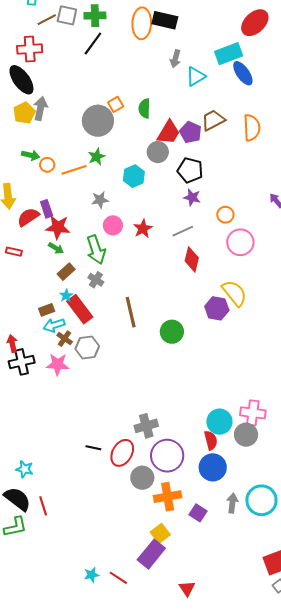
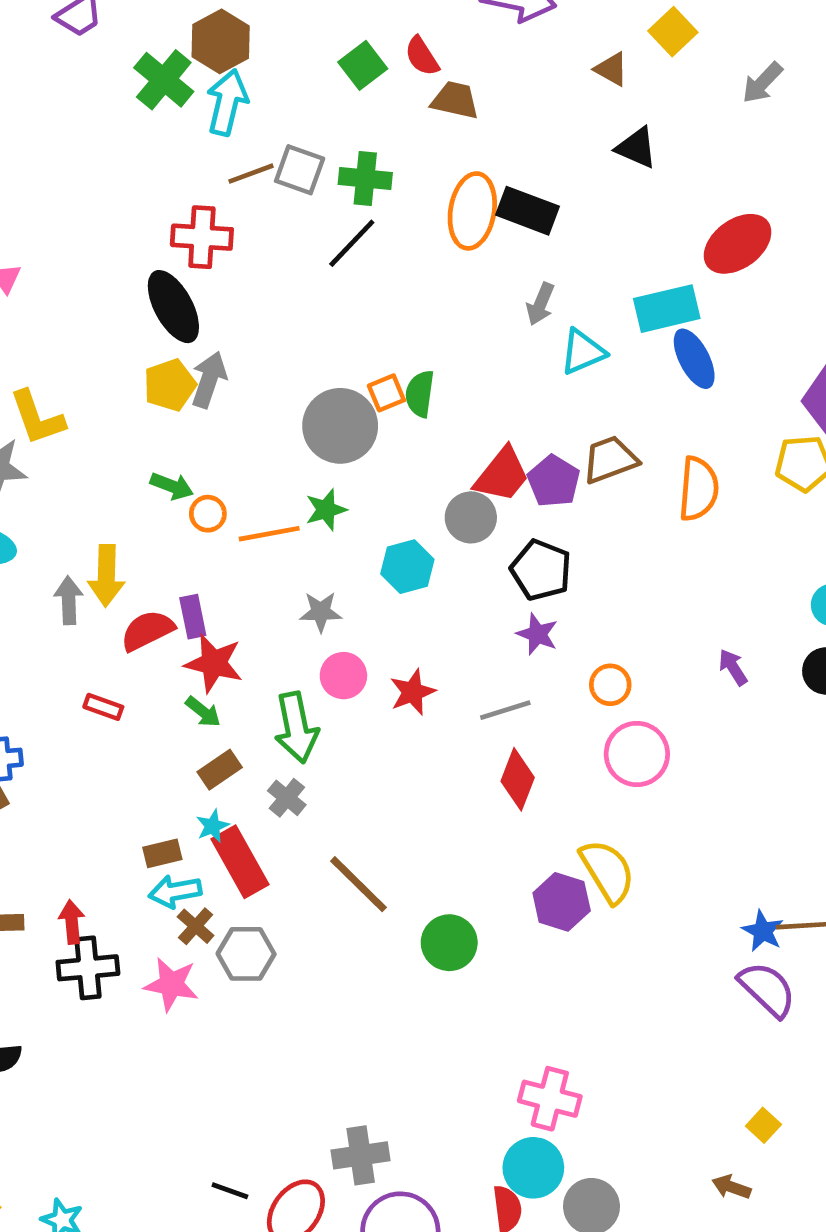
green semicircle: (144, 108) -> (420, 394), moved
brown line: (131, 312) -> (358, 884), turned -40
pink cross: (253, 413) -> (550, 1099), moved

